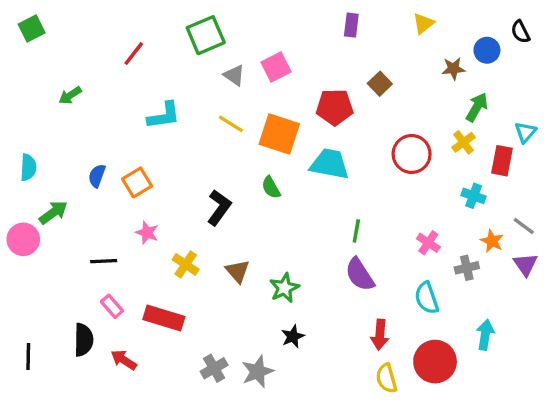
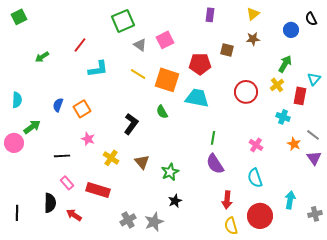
red line: (134, 54) -> (80, 45), moved
brown star: (453, 69) -> (253, 39), moved
brown square: (380, 84) -> (227, 50), turned -32
gray cross: (467, 268) -> (315, 214), moved

